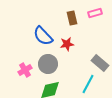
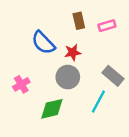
pink rectangle: (95, 13) -> (107, 26), moved
gray circle: (48, 64) -> (68, 77), moved

